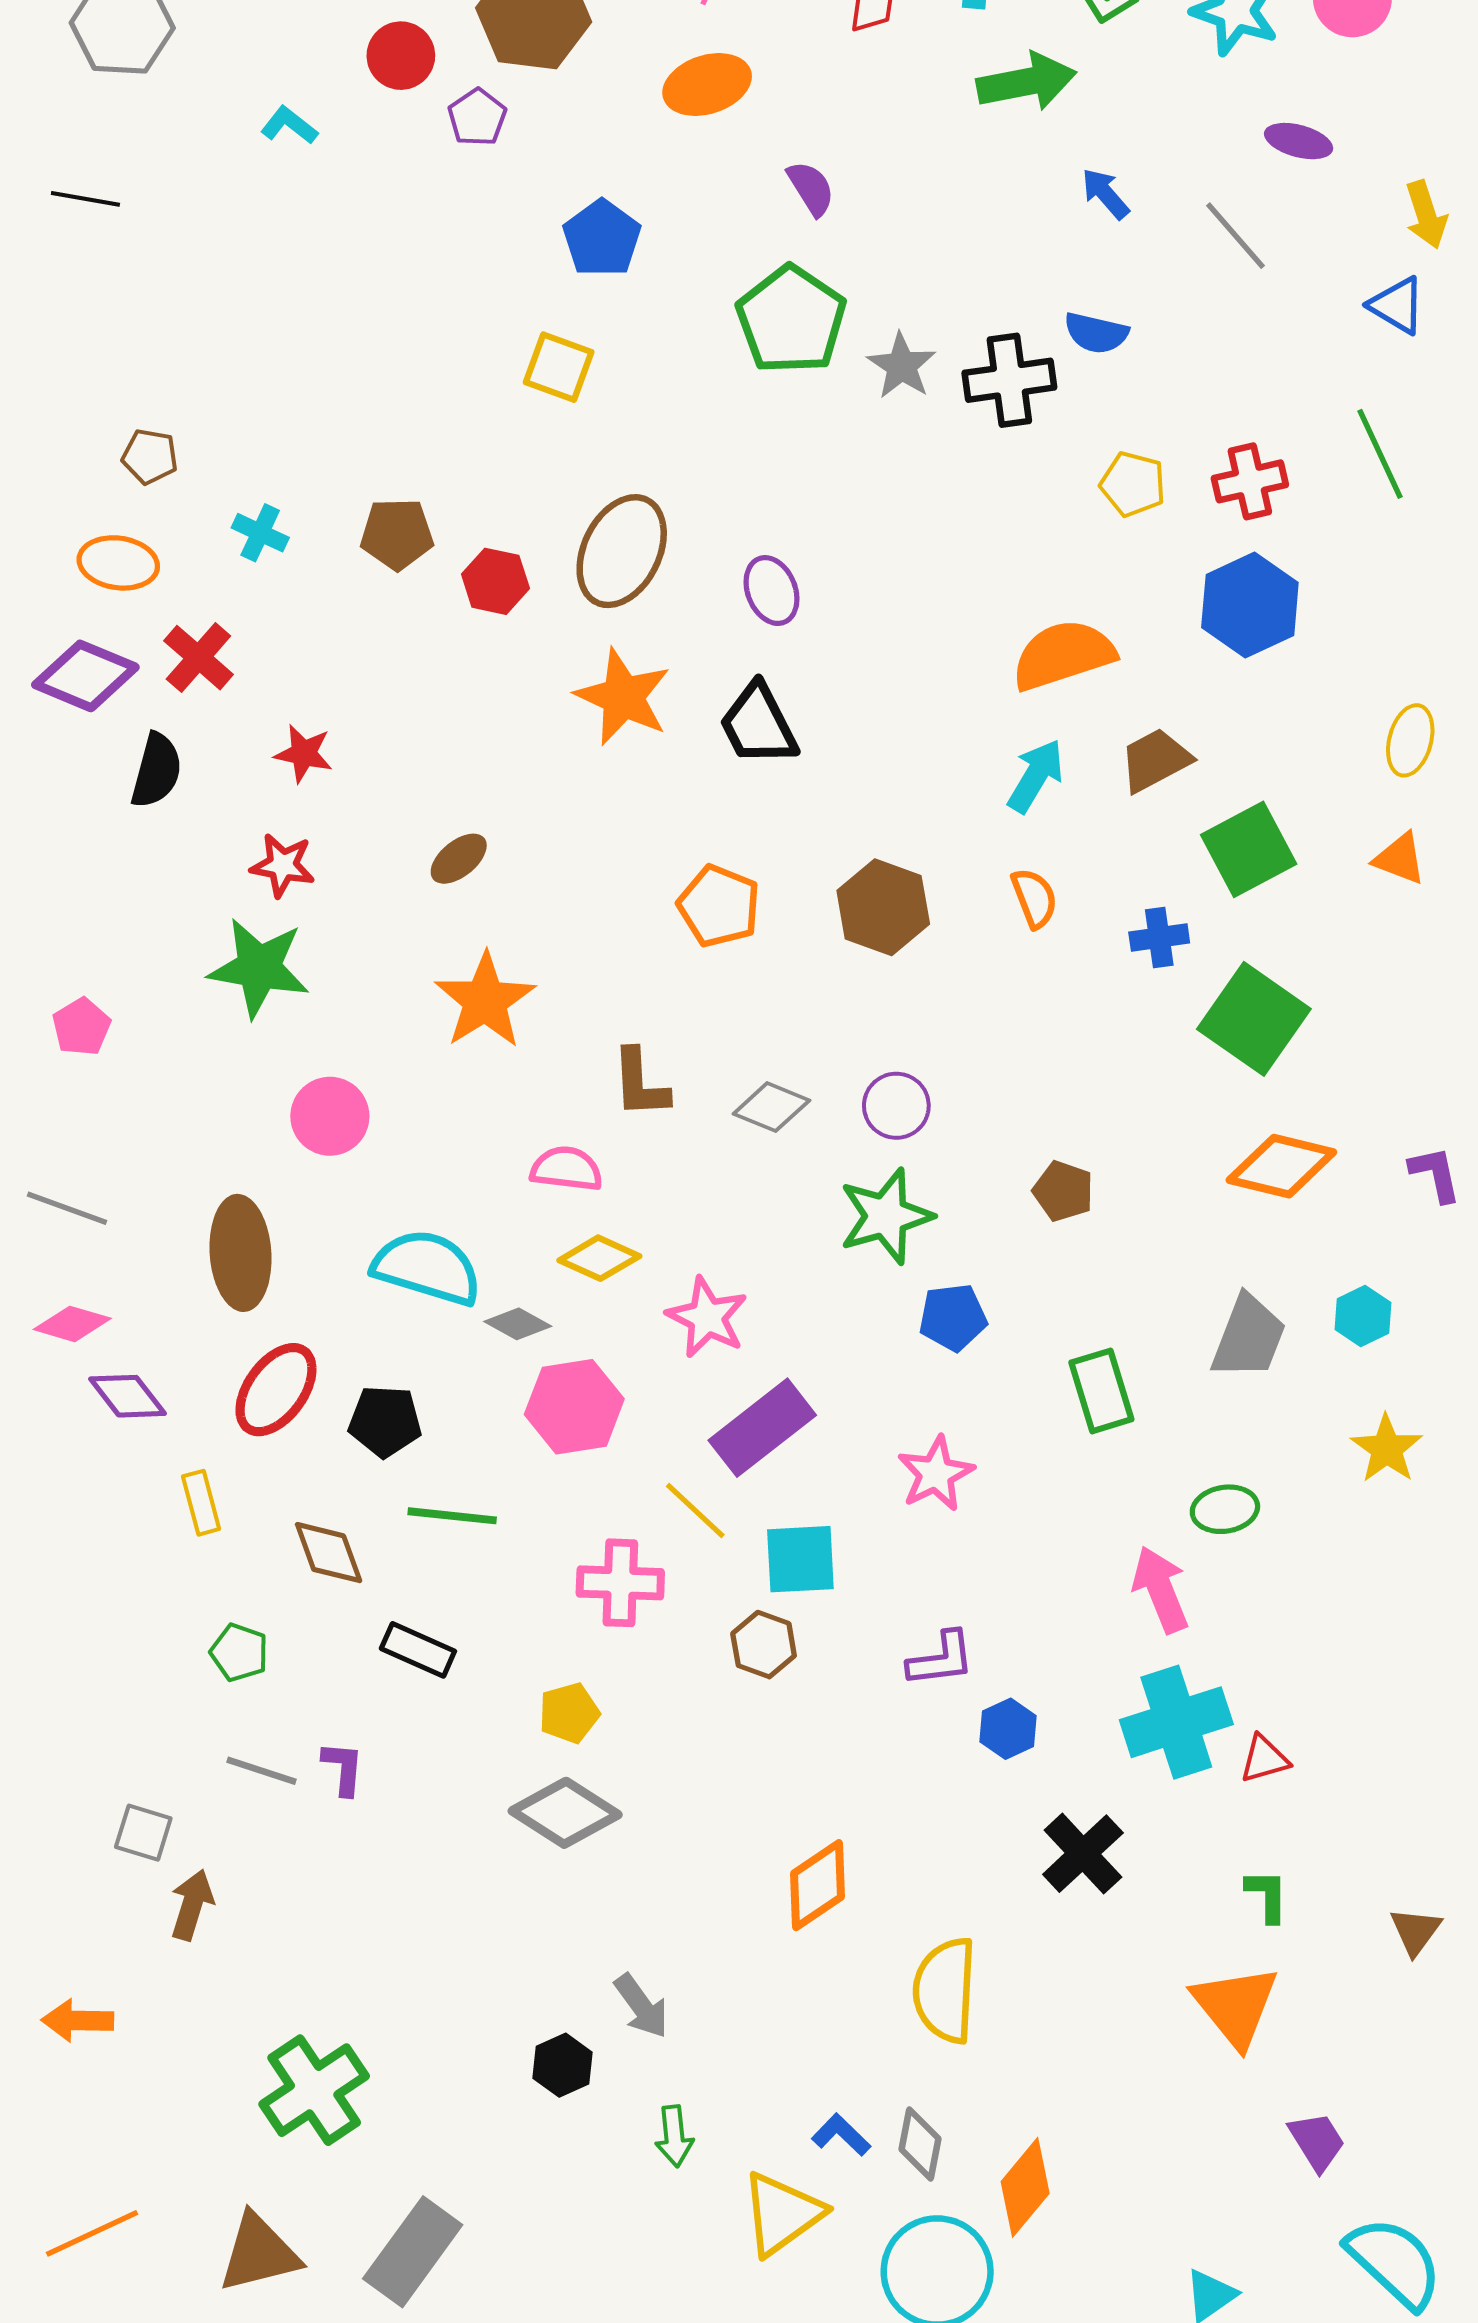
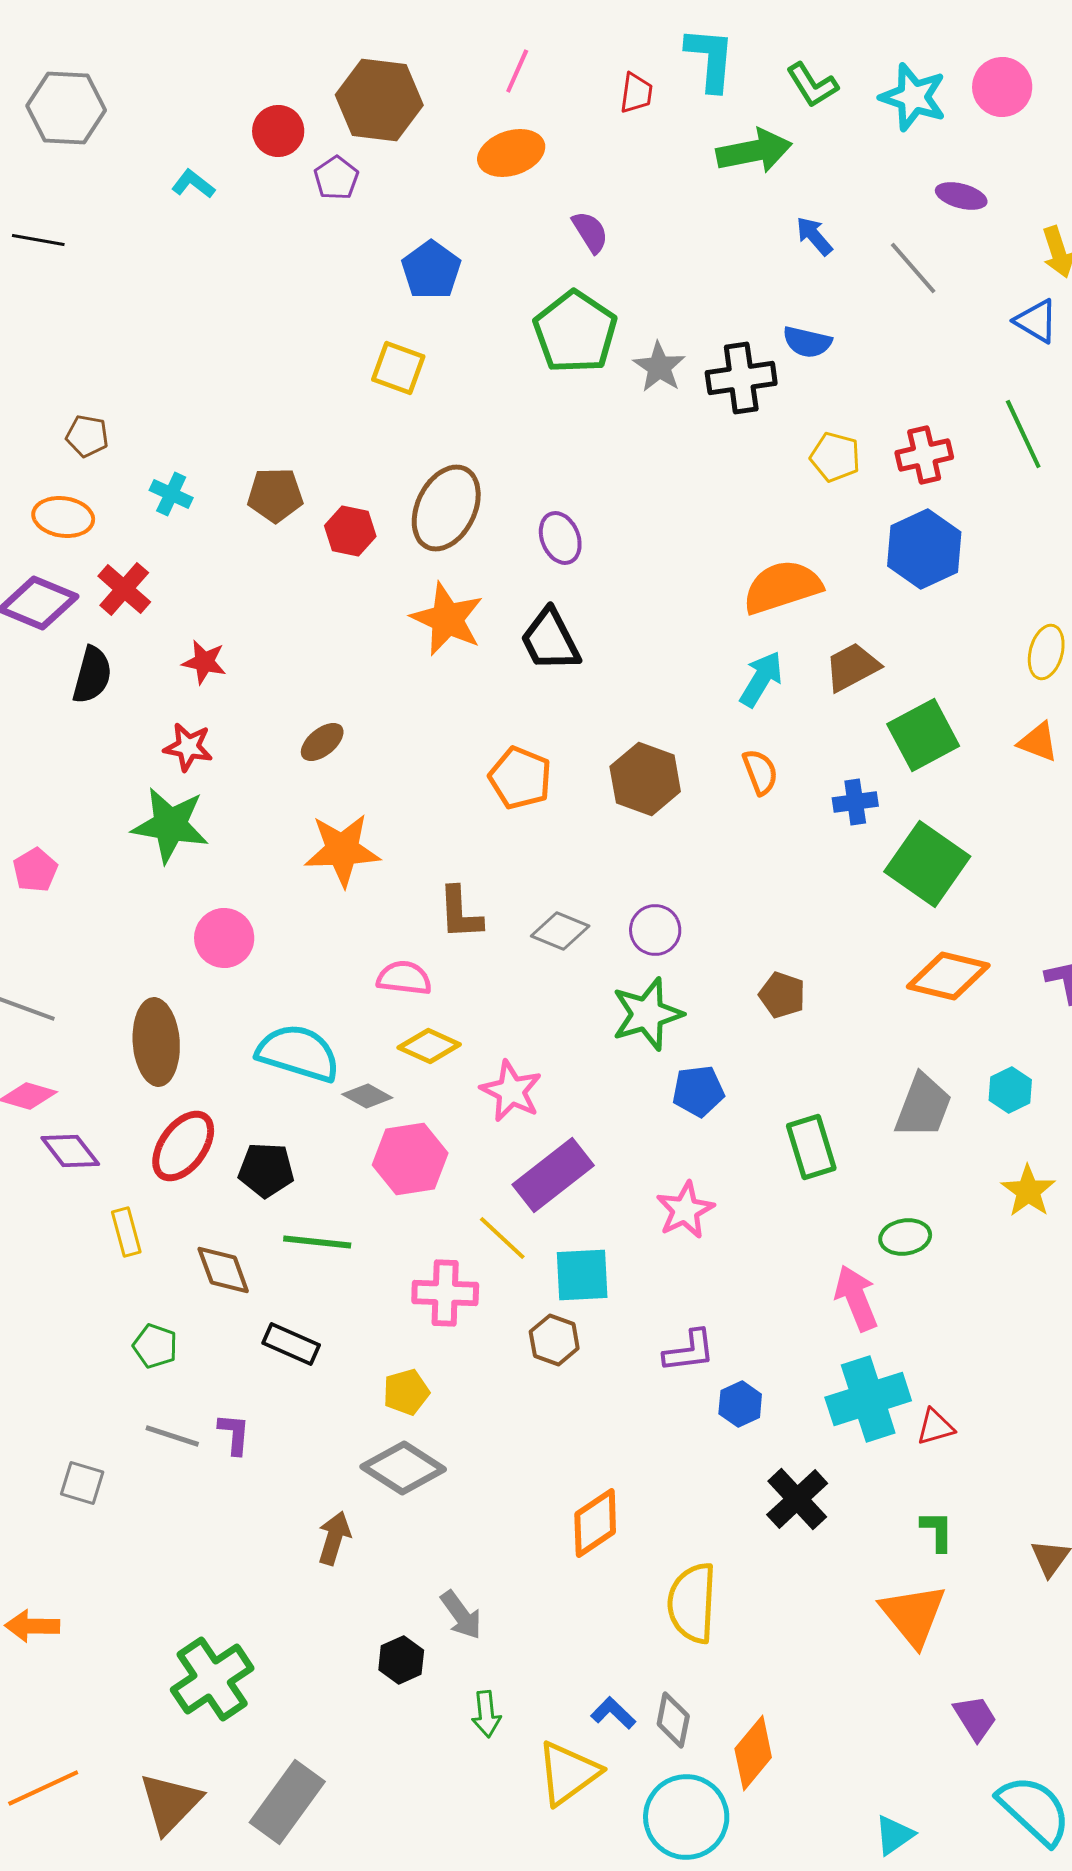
orange star: (485, 1001) -> (342, 850), turned 30
brown arrow: (192, 1905) -> (334, 1538), moved
brown triangle: (259, 2253) -> (170, 1803), turned -32

